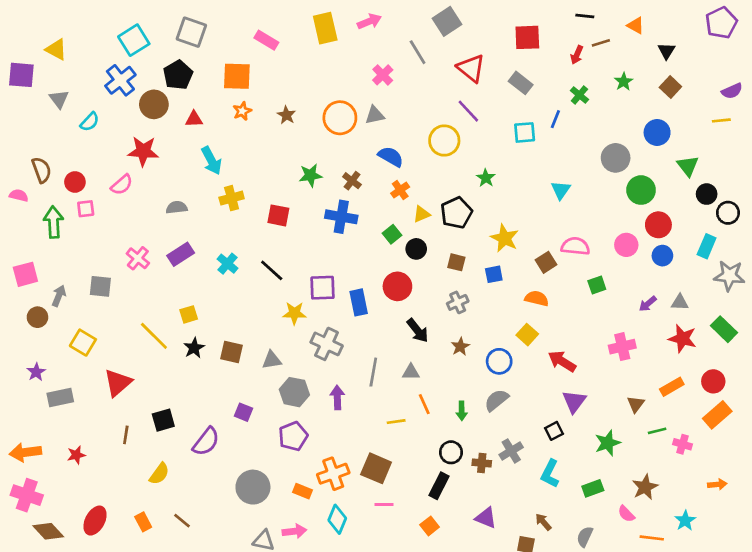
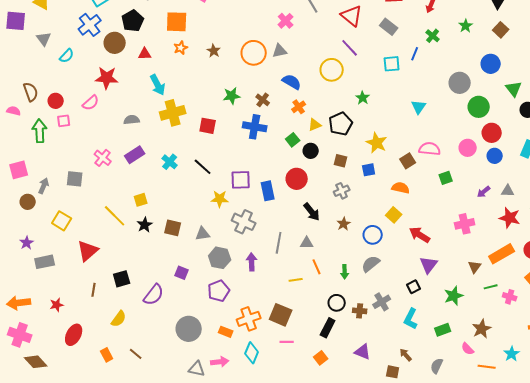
yellow cross: (232, 198) -> (173, 113), size x1.4
orange rectangle: (672, 387) -> (502, 254), size x1.4
red ellipse: (95, 521) -> (74, 335), moved

